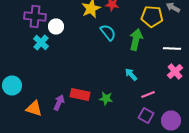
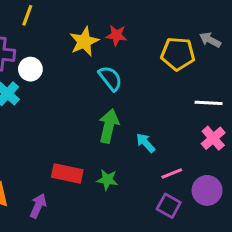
green arrow: (136, 40) -> (109, 126), moved
purple arrow: (59, 102) -> (38, 206), moved
purple circle: (171, 120) -> (207, 190), moved

